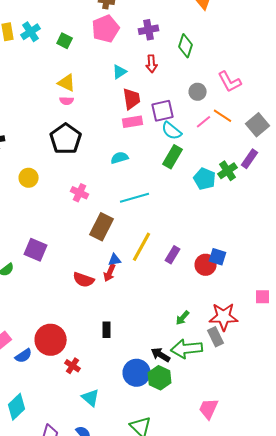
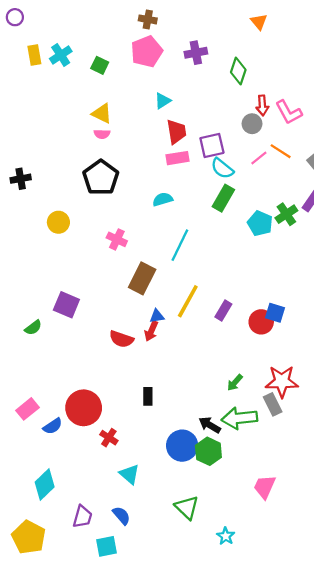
red arrow: (152, 64) -> (262, 105), moved
cyan line: (135, 198) -> (180, 245), turned -48

